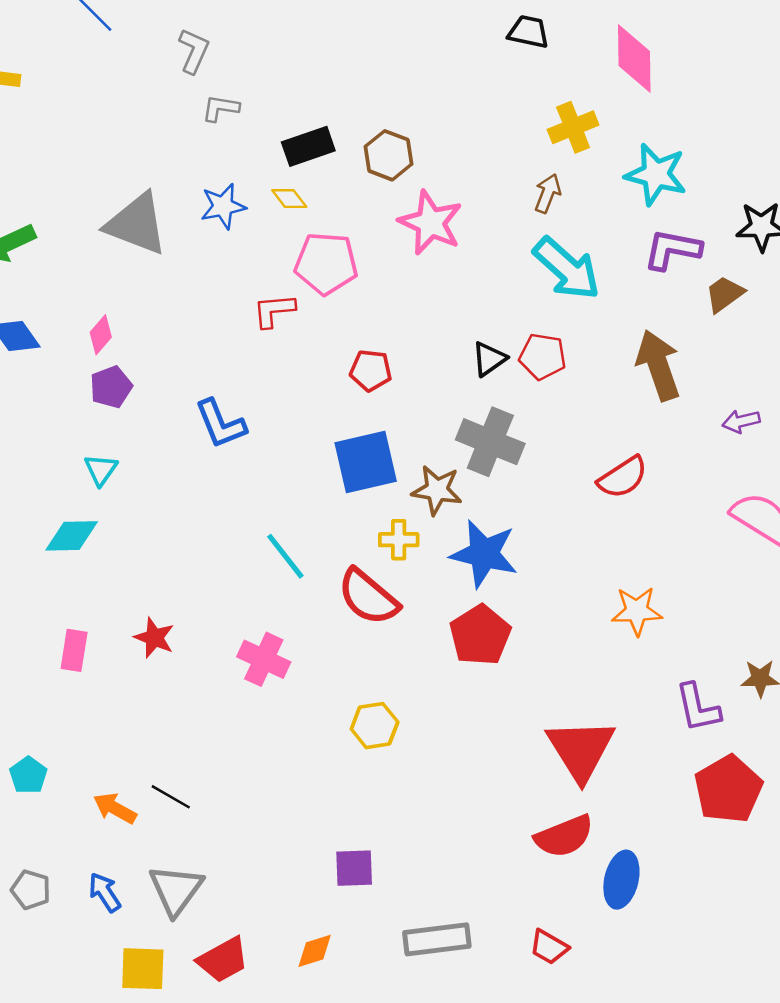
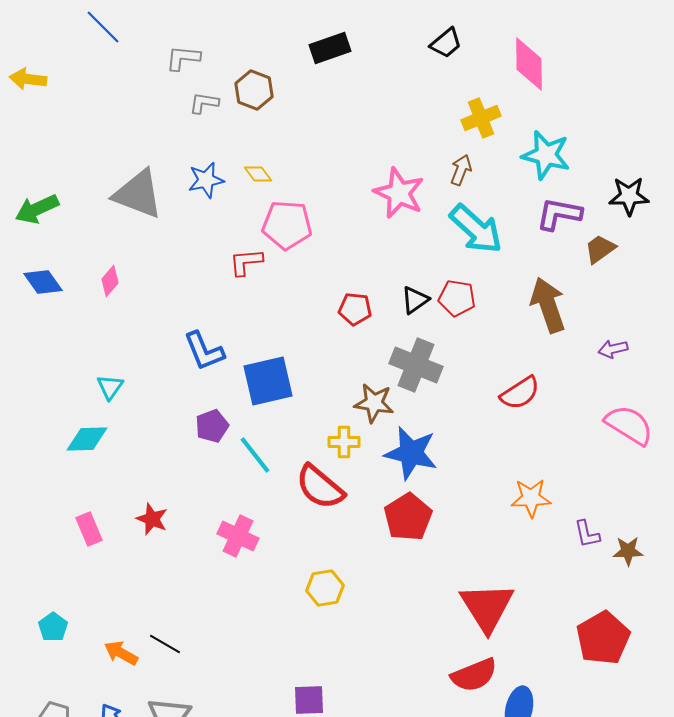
black trapezoid: (529, 32) -> (446, 43), turned 128
gray L-shape: (194, 51) -> (183, 58), turned -108
black rectangle: (308, 146) -> (330, 48), moved
brown hexagon: (389, 155) -> (254, 90), moved
pink star: (431, 223) -> (399, 193), moved
red pentagon: (371, 370) -> (355, 309), moved
purple pentagon: (111, 387) -> (212, 426), moved
blue square: (366, 462) -> (268, 381), moved
pink rectangle: (74, 650) -> (89, 529), turned -32
purple L-shape: (698, 708) -> (587, 534), moved, size x0.7

